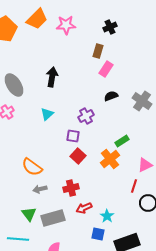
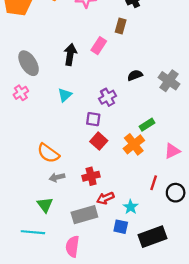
pink rectangle: (106, 69) -> (99, 46), moved
red line: (134, 186) -> (154, 183), moved
gray rectangle: (53, 218) -> (84, 215), moved

